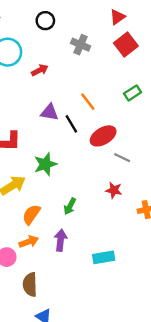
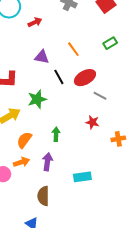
black line: (71, 124) -> (59, 77), moved
green arrow: (70, 206) -> (56, 134), turned 152
brown semicircle: (30, 285) -> (43, 196), moved

